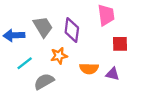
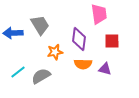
purple diamond: (72, 30) -> (79, 39), moved
cyan line: (25, 63) -> (18, 72), moved

